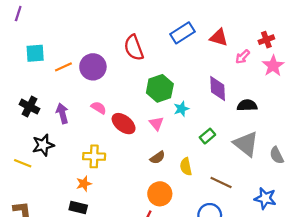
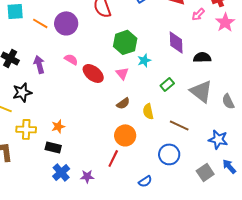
orange line: (63, 67) -> (40, 23), turned 56
yellow cross: (94, 156) -> (26, 129), moved

